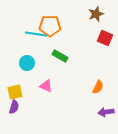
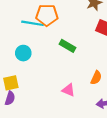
green rectangle: (60, 56) -> (67, 46), moved
pink triangle: (46, 86) -> (68, 90), moved

